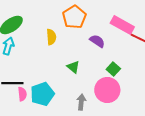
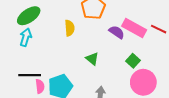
pink rectangle: (122, 25) -> (134, 28), moved
pink circle: (107, 90) -> (143, 82), moved

